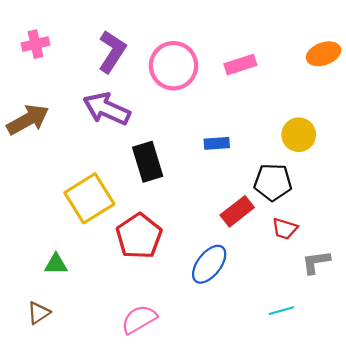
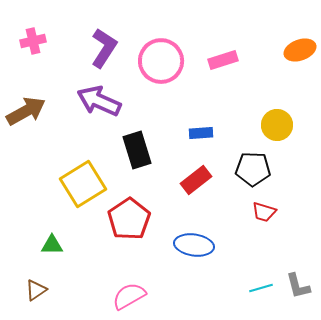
red rectangle: (237, 211) -> (196, 180), moved
gray L-shape: (316, 262) -> (298, 286), moved, turned -96
blue ellipse: (209, 264) -> (194, 245), turned 60

